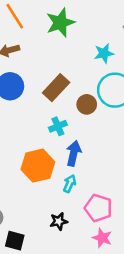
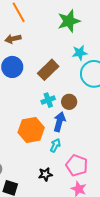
green star: (60, 23) -> (69, 21), moved
cyan star: (104, 53) -> (80, 53), moved
brown circle: (87, 104) -> (69, 102), moved

